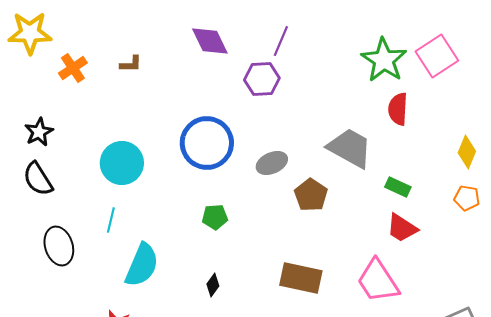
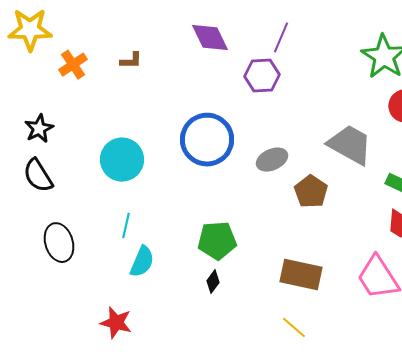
green pentagon: (215, 217) -> (217, 241), moved, size x1.5
cyan line: (111, 220) -> (126, 226), moved
cyan semicircle: (142, 265) -> (142, 262), size x0.7

